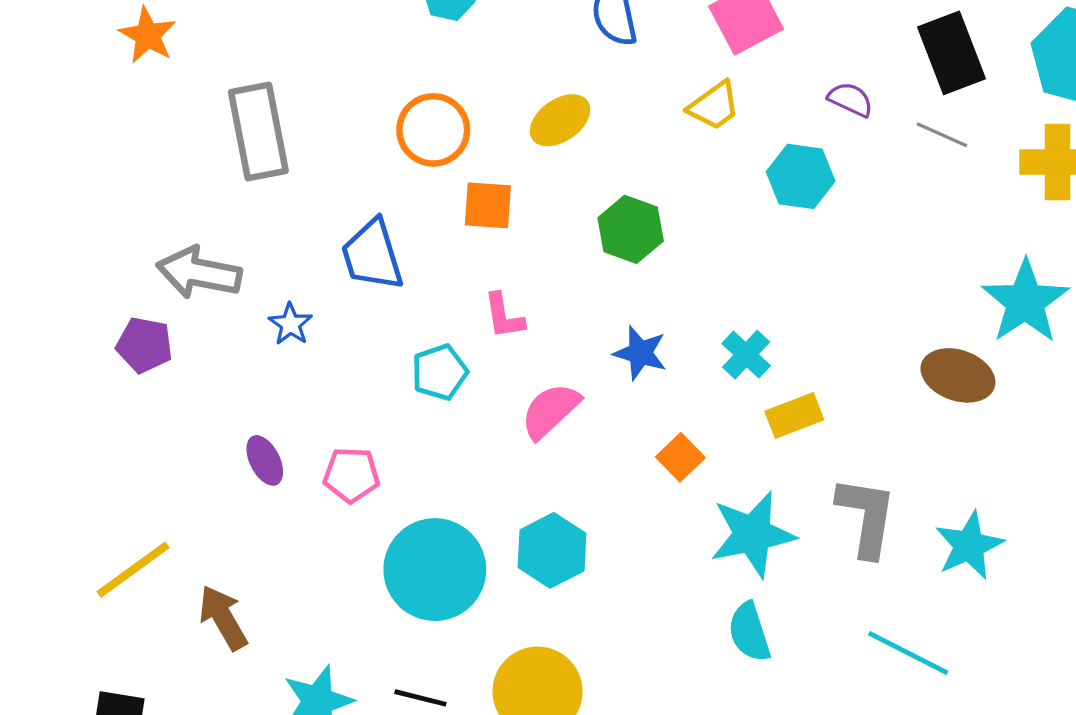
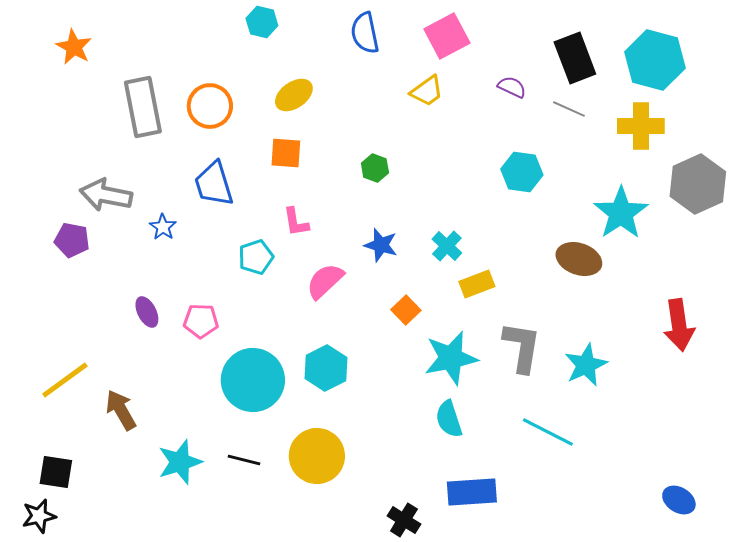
yellow ellipse: (560, 120) -> (294, 95), moved
orange circle: (433, 130) -> (210, 106), moved
cyan hexagon: (801, 176) -> (522, 172), moved
green hexagon: (631, 229) -> (375, 168), size x0.7

